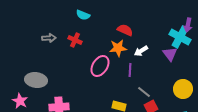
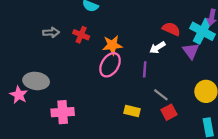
red semicircle: (125, 30) -> (171, 29), moved
orange star: (118, 48) -> (112, 45), moved
pink star: (20, 101) -> (19, 95), moved

